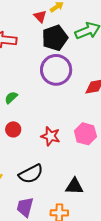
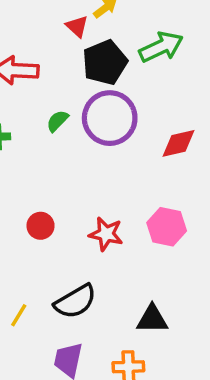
green semicircle: (11, 98) -> (57, 121), moved

